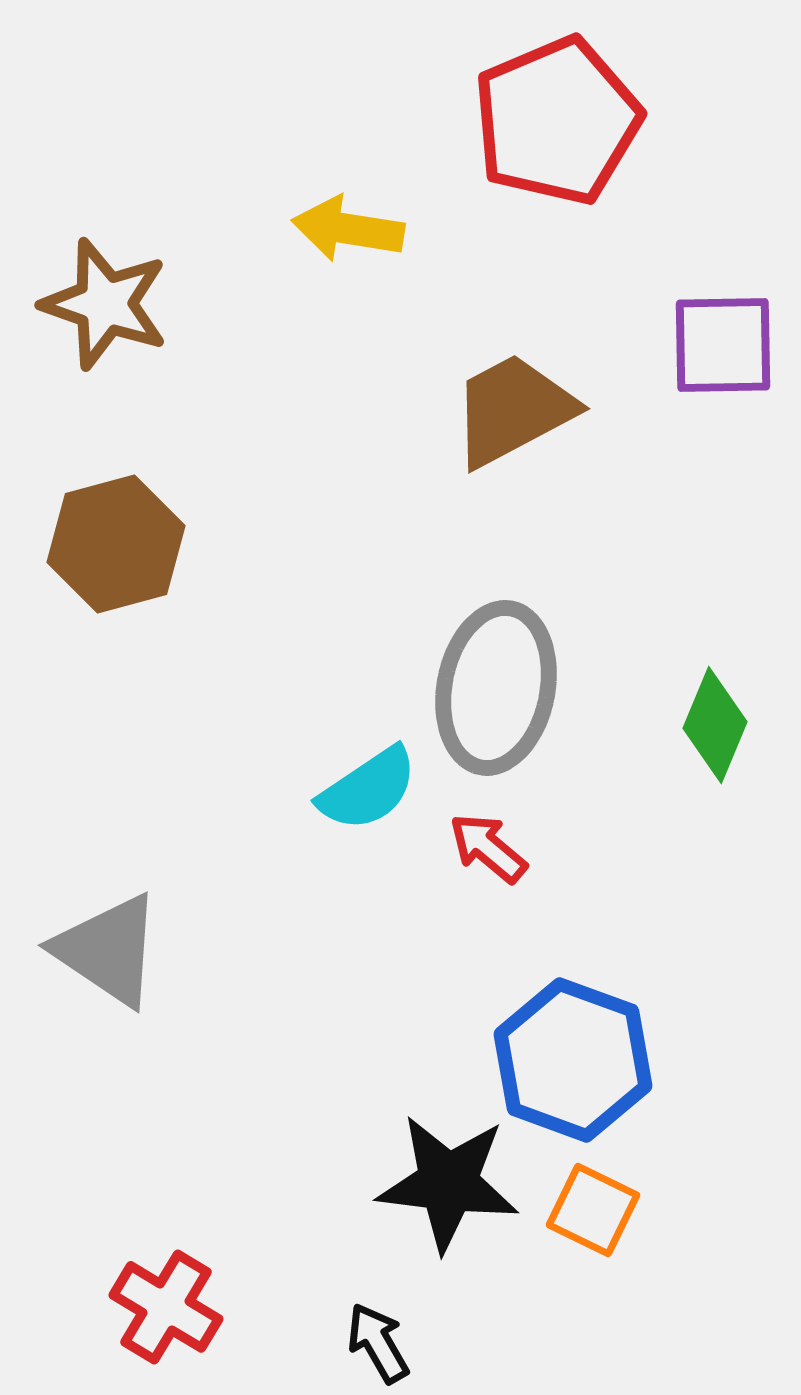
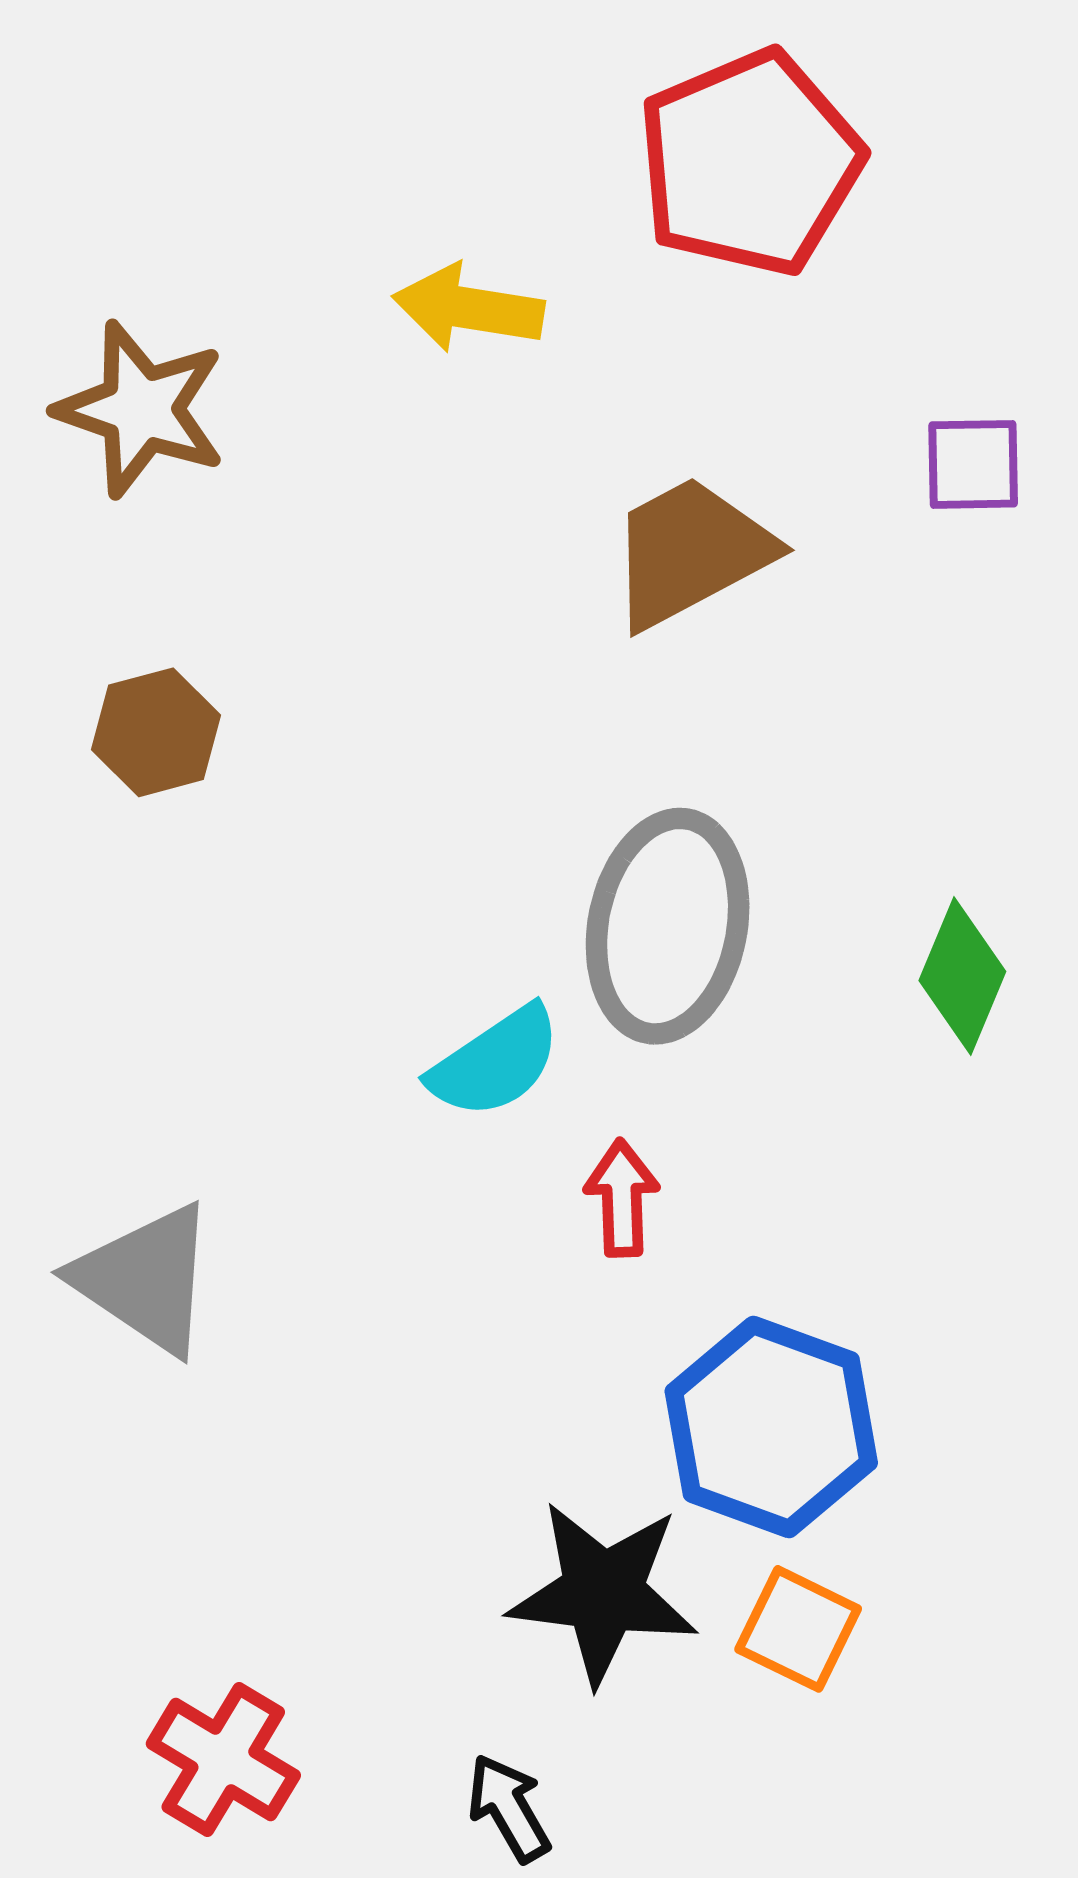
purple square: (723, 345) -> (973, 464), size x0.7
brown hexagon: (116, 544) -> (156, 732), size x0.7
red arrow: (488, 848) -> (622, 1198), moved, turned 48

